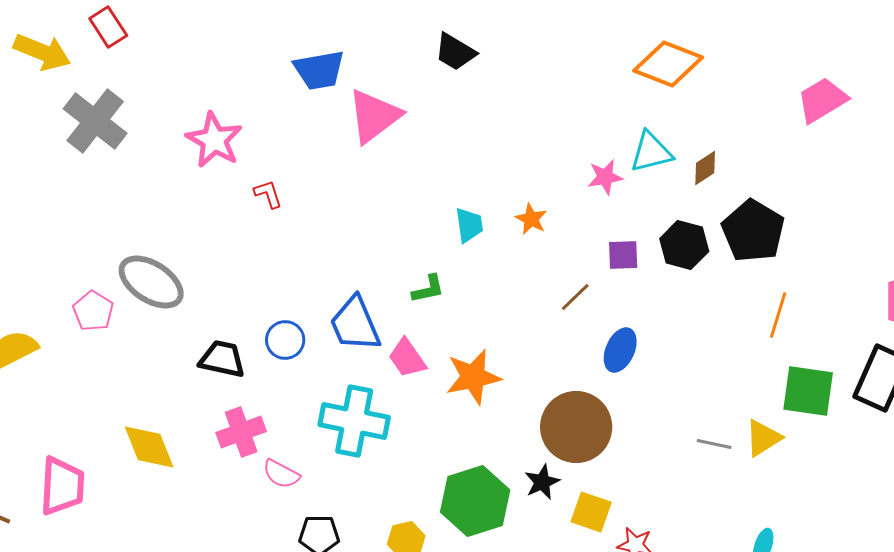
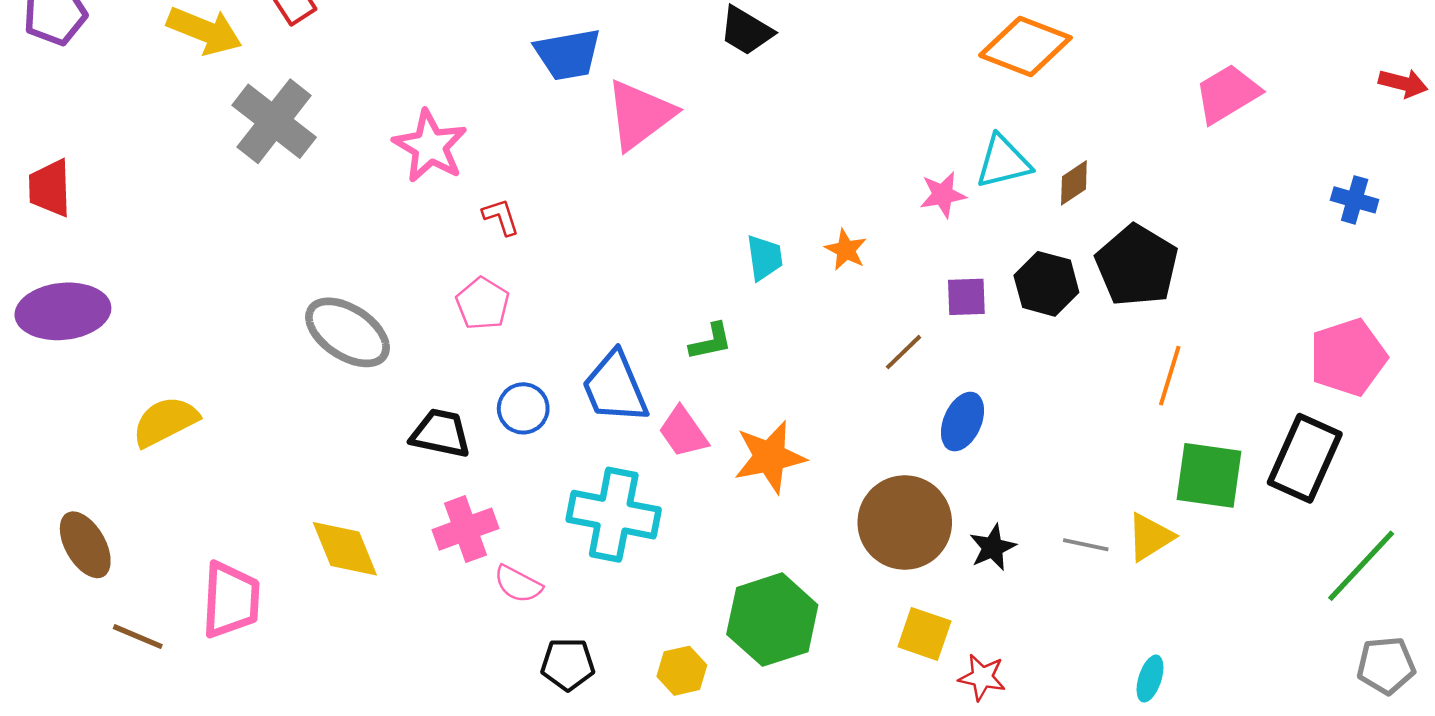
pink pentagon: (93, 311) -> (483, 304), moved
black star: (542, 482) -> (993, 547), moved

